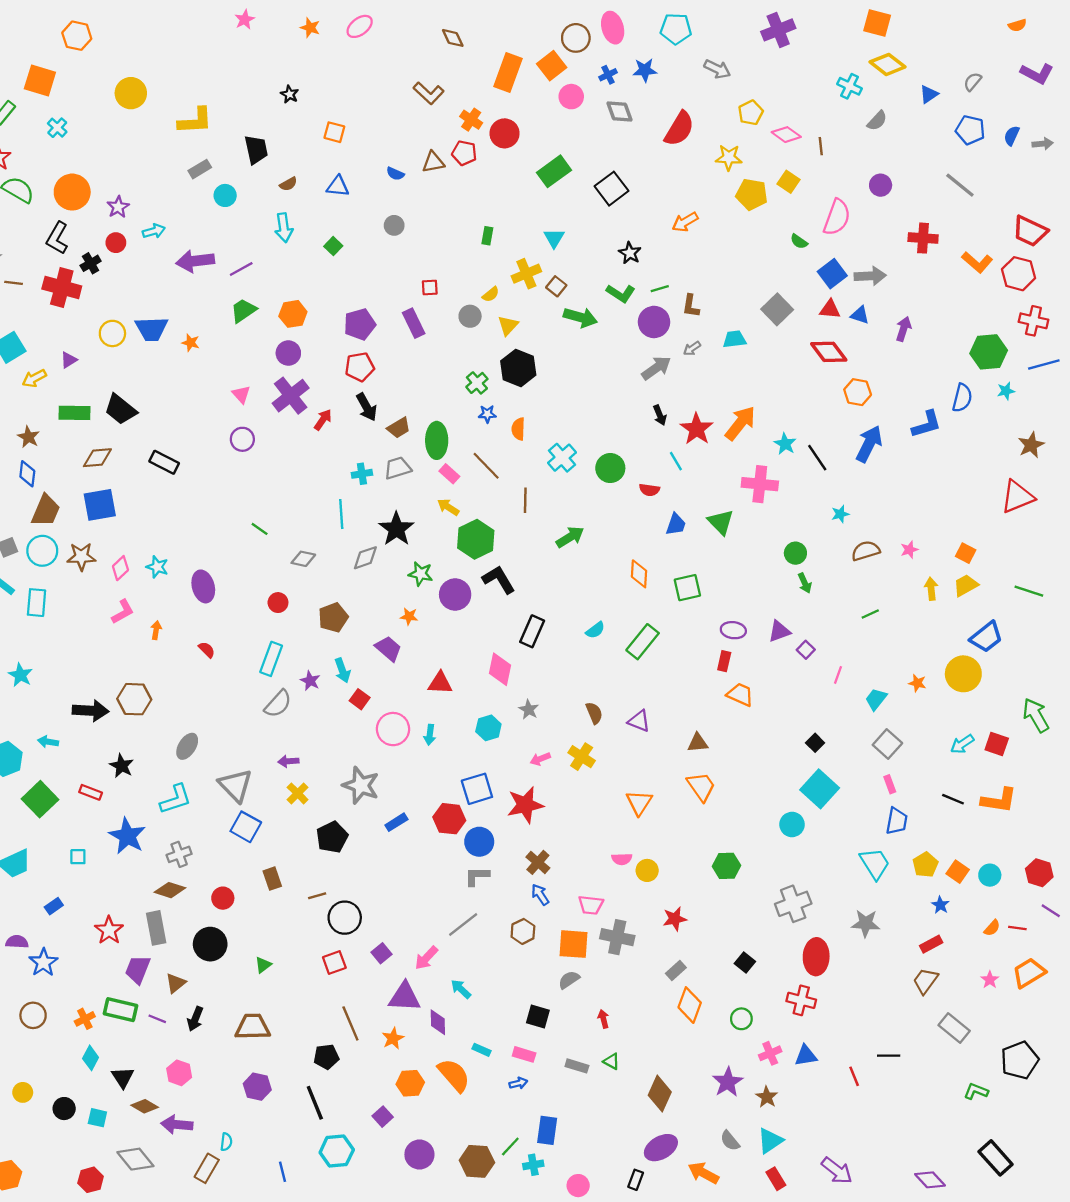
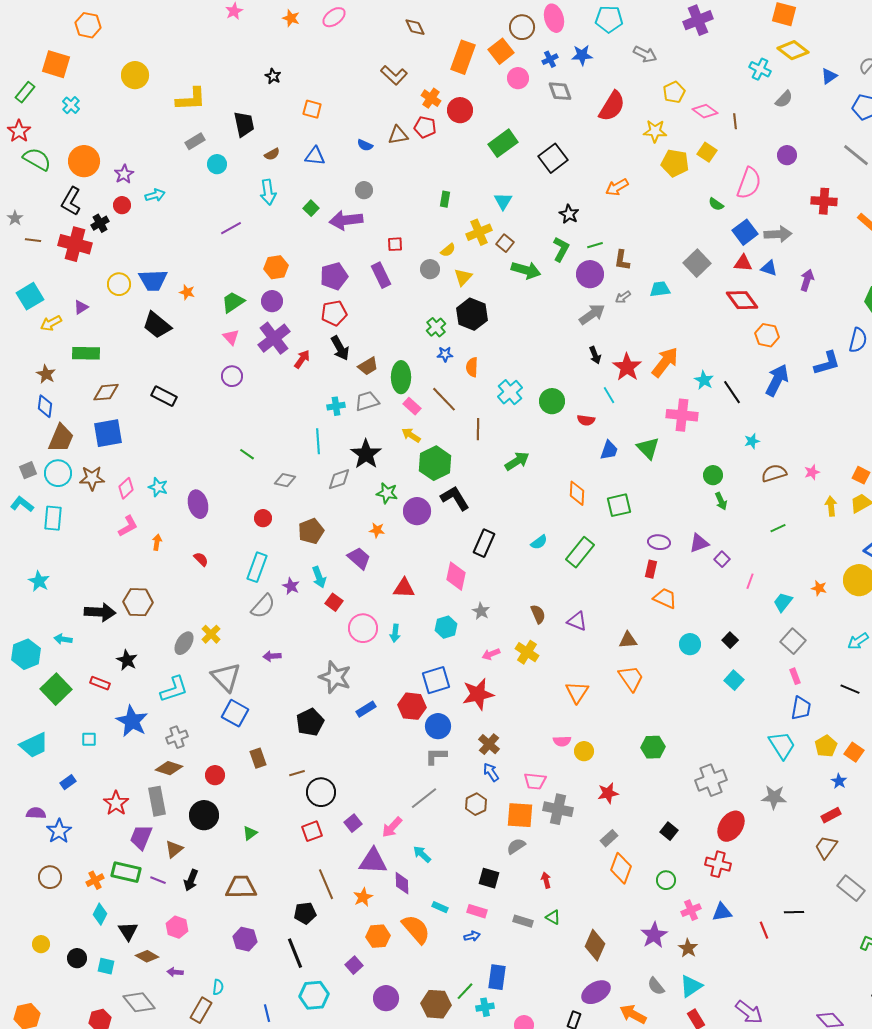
purple arrow: (195, 261) -> (346, 220), moved
green L-shape: (621, 293) -> (561, 249), turned -95
green trapezoid: (244, 310) -> (233, 302), moved
black trapezoid: (120, 409) -> (157, 325), moved
cyan square: (820, 789) -> (734, 680), size x0.6
yellow cross: (298, 793) -> (211, 634), moved
cyan circle: (792, 824) -> (690, 644), moved
red ellipse: (816, 957) -> (731, 826), turned 32
purple arrow: (177, 1125) -> (175, 972), size x0.6

